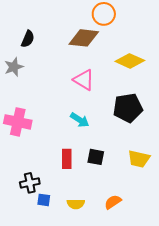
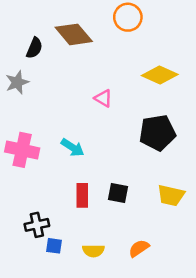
brown diamond: (84, 38) -> (74, 34), moved, turned 44
pink triangle: (84, 80) -> (103, 98), size x0.7
cyan arrow: (80, 120) -> (73, 148), moved

